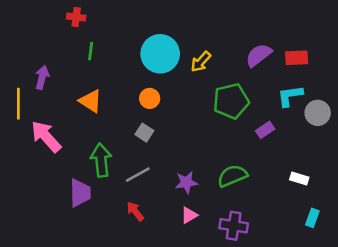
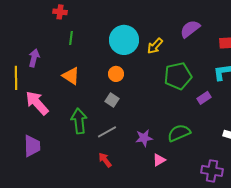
purple semicircle: (259, 55) -> (190, 29), moved
purple trapezoid: (80, 193) -> (32, 146), moved
pink triangle: (189, 215) -> (159, 160), moved
purple cross: (234, 226) -> (212, 171), moved

